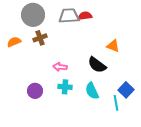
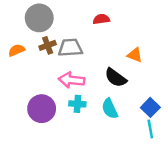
gray trapezoid: (69, 16) -> (70, 48), moved
pink arrow: (60, 67) -> (71, 80), size x1.5
purple circle: (35, 91) -> (42, 109), size x1.5
cyan line: (116, 103) -> (150, 129), moved

